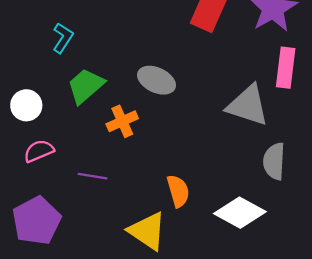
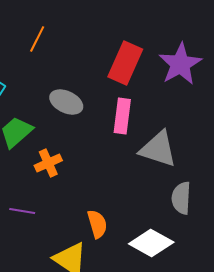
pink rectangle: (286, 68) -> (122, 116), moved
gray ellipse: (156, 80) -> (66, 102), moved

